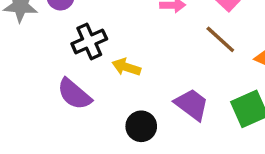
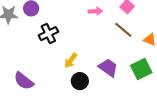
yellow arrow: (126, 67) -> (71, 60), moved, turned -70
purple semicircle: (74, 94) -> (24, 81), moved

